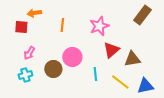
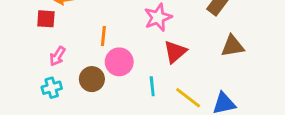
orange line: (62, 25) -> (103, 36), moved
brown triangle: (132, 59) -> (233, 46), moved

